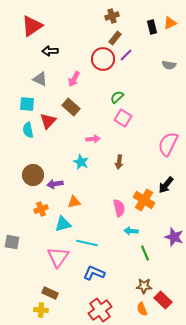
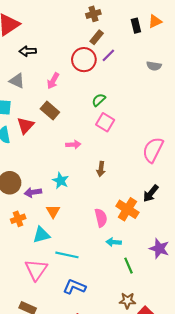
cyan star: (81, 162) -> (61, 181), moved
orange triangle: (74, 202) -> (53, 211), turned -48

